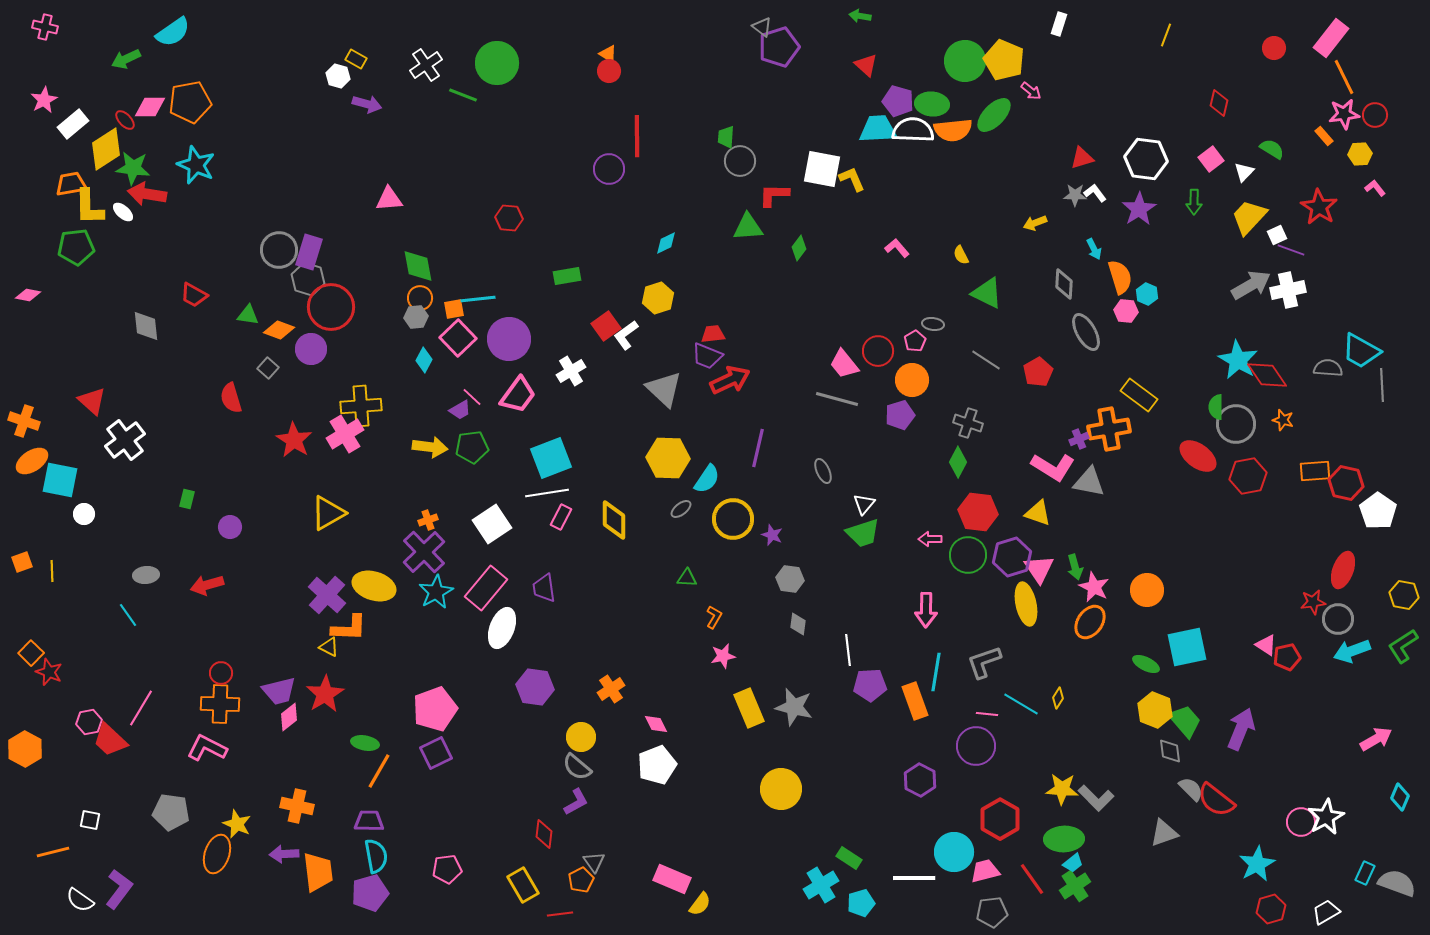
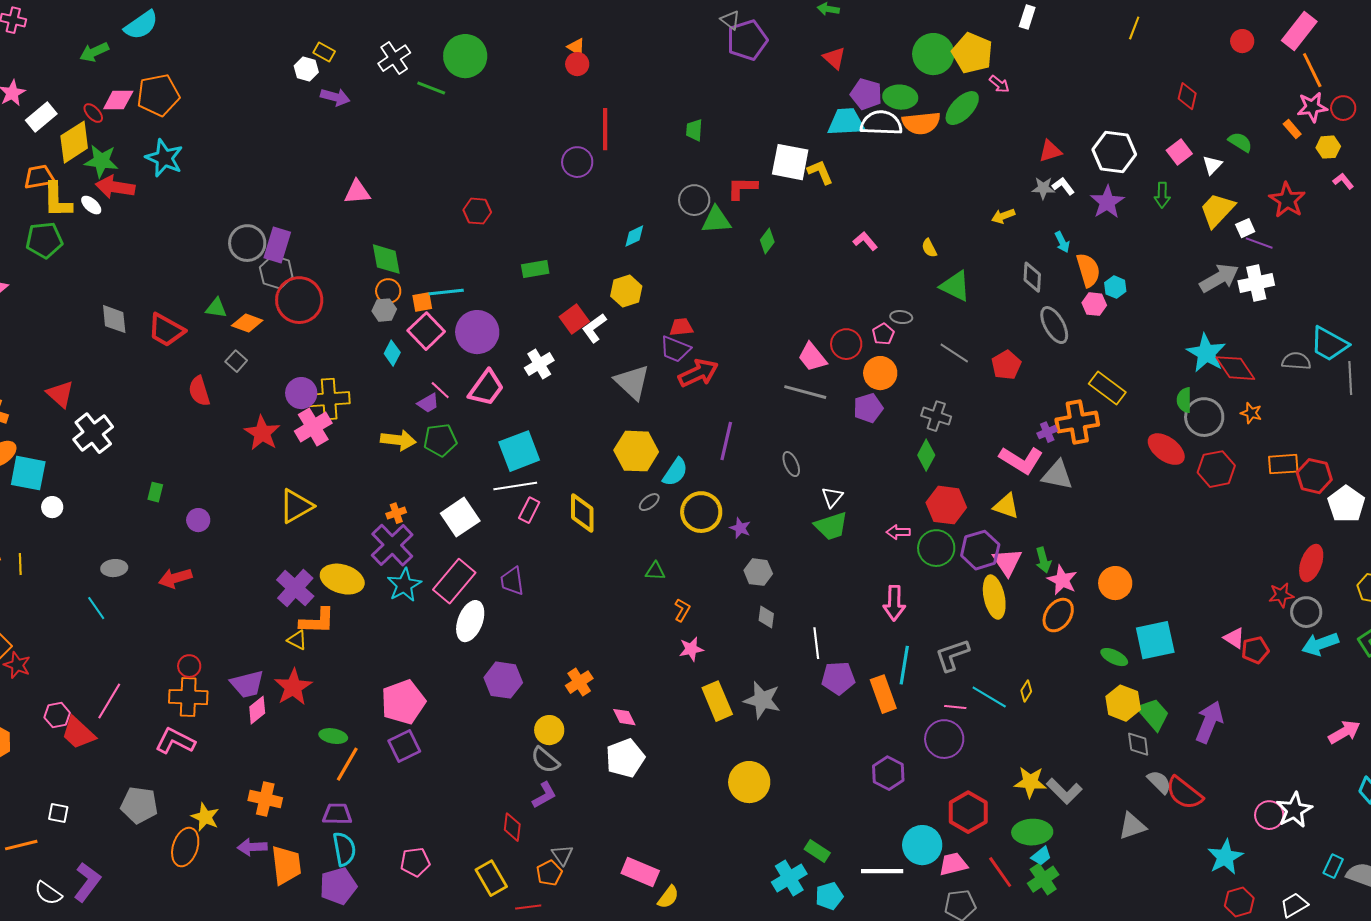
gray circle: (740, 161) -> (694, 200), moved
red trapezoid: (194, 295) -> (166, 330), moved, size x1.4
purple circle: (311, 349) -> (301, 393), moved

